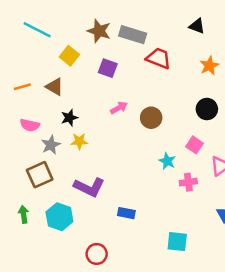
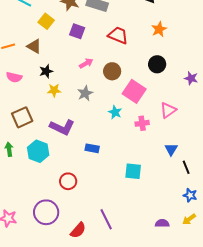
red trapezoid: (159, 58) -> (118, 35), moved
gray star: (51, 145) -> (85, 93), moved
pink square: (194, 145) -> (134, 91), moved, size x1.6
cyan star: (167, 161) -> (115, 112), moved

